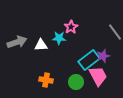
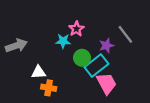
white triangle: (41, 45) -> (39, 72), moved
purple star: (103, 56) -> (106, 46), moved
green circle: (76, 82) -> (82, 58), moved

